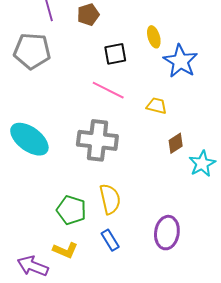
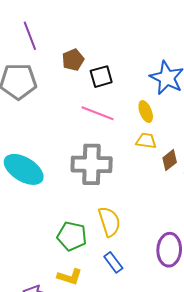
brown pentagon: (88, 15) -> (73, 60), moved
yellow ellipse: (154, 37) -> (146, 112), moved
yellow trapezoid: (157, 106) -> (146, 141), moved

